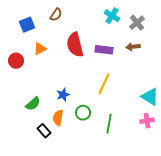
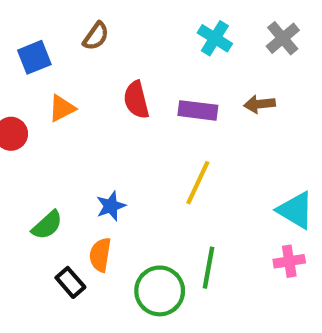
gray cross: (137, 23) -> (283, 38), moved
red semicircle: (75, 45) -> (136, 100), size x0.7
green circle: (83, 113) -> (160, 291), moved, size x1.5

